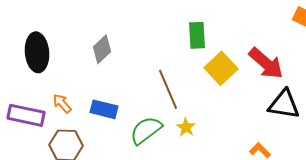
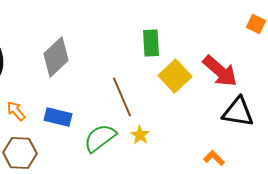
gray diamond: (102, 49) -> (56, 57), size x1.4

